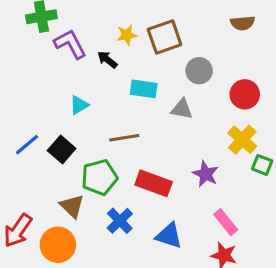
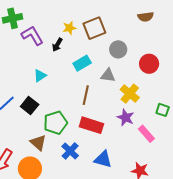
black arrow: (107, 60) -> (57, 45), turned -96
cyan rectangle: (144, 89) -> (82, 63), turned -36
brown line: (124, 138) -> (86, 95), moved, turned -66
yellow cross: (242, 140) -> (130, 94), moved
pink rectangle: (226, 222) -> (146, 134), moved

